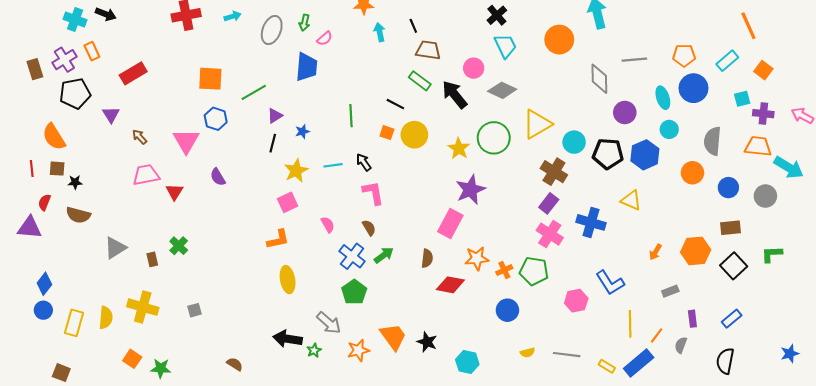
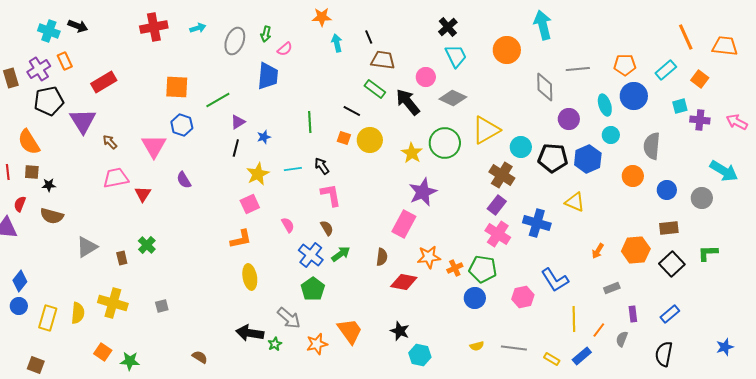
purple triangle: (111, 115) -> (83, 121), size x1.6
orange trapezoid: (758, 146) -> (725, 46), moved
blue circle: (507, 310) -> (475, 298), moved
black star: (427, 342) -> (400, 331), moved
blue rectangle: (639, 363) -> (582, 356), size x0.7

